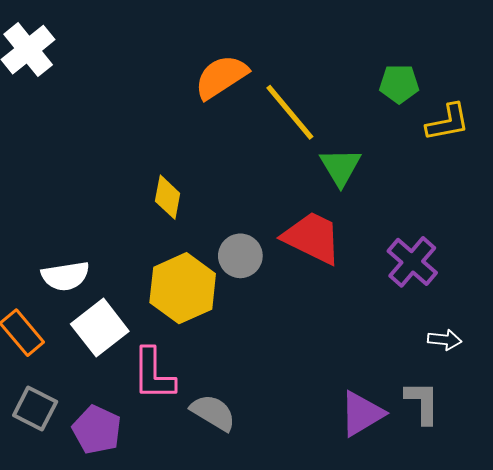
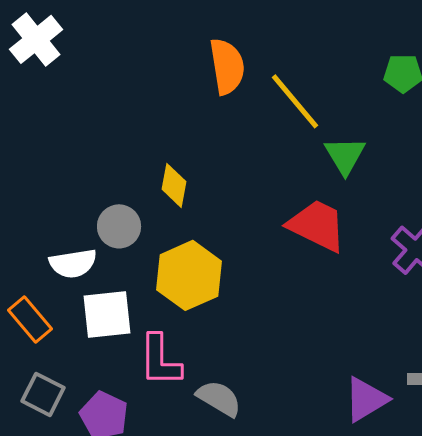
orange semicircle: (221, 77) -> (227, 66), turned 114
gray circle: (240, 256) -> (119, 226), moved
white square: (100, 328) -> (107, 314), turned 32

